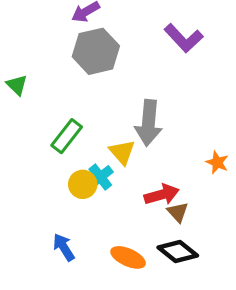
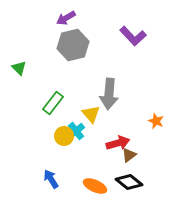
brown triangle: (178, 212) -> (129, 155), turned 35

